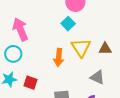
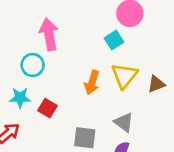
brown triangle: (105, 49) -> (156, 84), turned -32
gray triangle: (97, 77) -> (124, 122), moved

